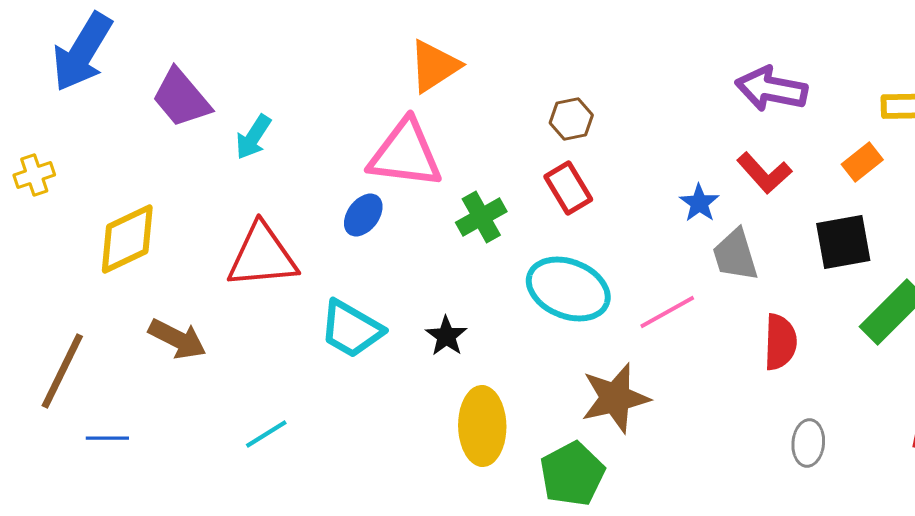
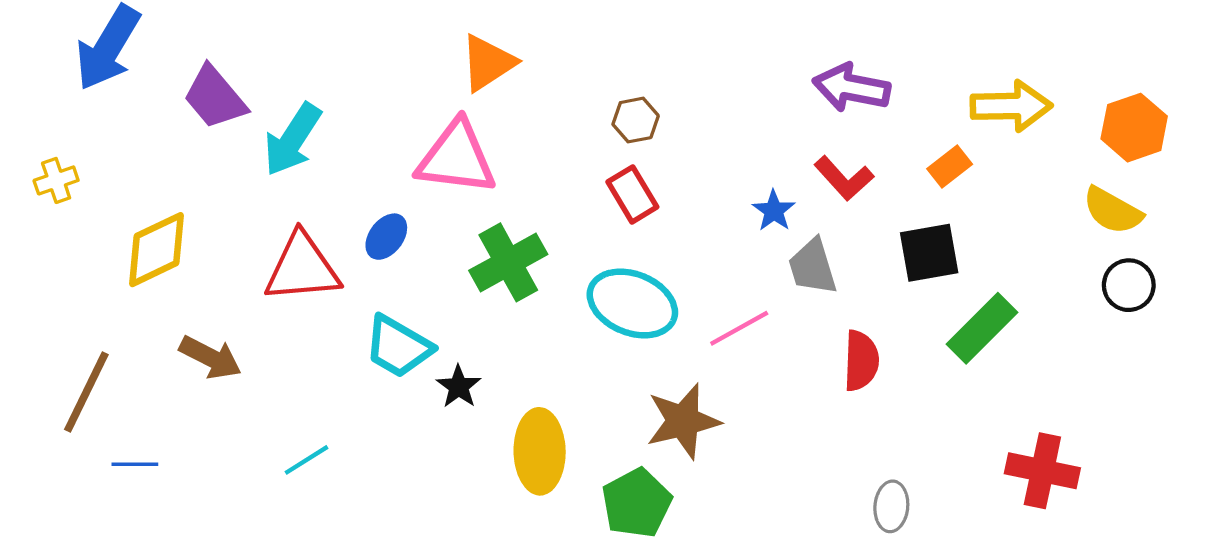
cyan arrow: (253, 137) -> (292, 139), size x1.5
blue ellipse: (363, 215) -> (386, 237), moved
green cross: (481, 217) -> (508, 262), moved, size x1.4
black star: (446, 336) -> (459, 387), moved
gray ellipse: (808, 443) -> (891, 506), moved

